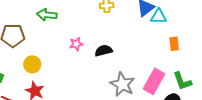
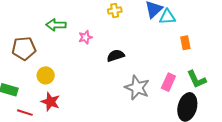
pink star: (76, 44) -> (85, 37), moved
pink rectangle: (154, 81) -> (168, 82), size x0.7

